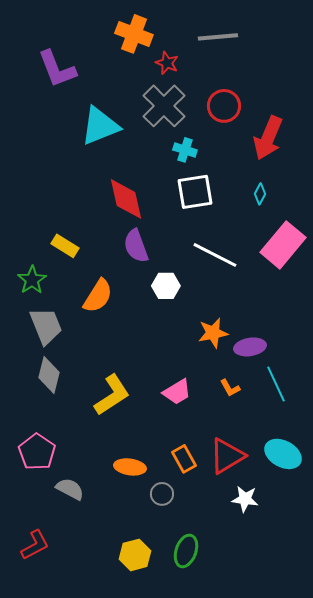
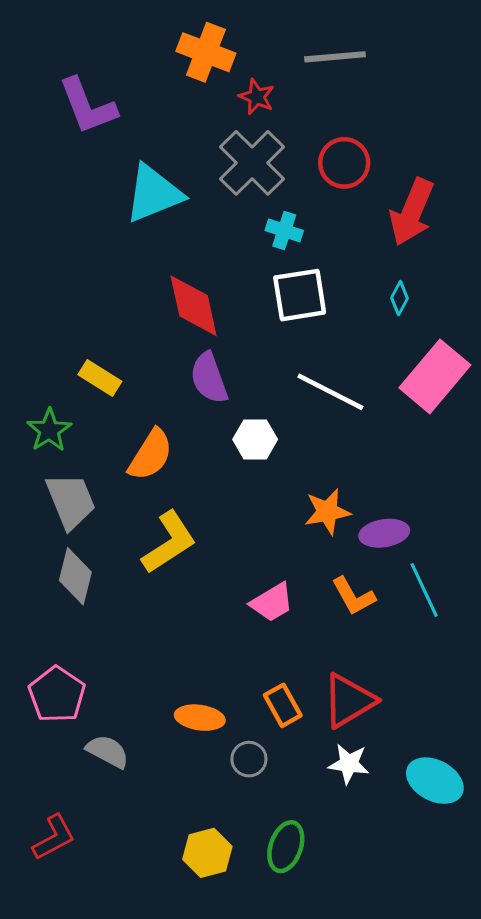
orange L-shape: (230, 388) -> (353, 596), size x1.4
yellow L-shape: (112, 395) -> (169, 542), moved
cyan ellipse: (283, 454) -> (435, 781), moved
white star: (245, 499) -> (349, 764), moved

